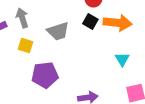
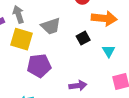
black square: (90, 22) -> (83, 38), moved, turned 32
yellow square: (26, 45) -> (21, 39), size x1.6

